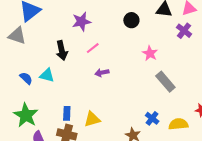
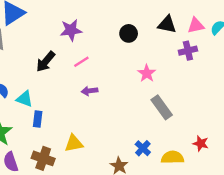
purple cross: (184, 31) -> (188, 51), turned 35
black arrow: (62, 51) -> (46, 62), turned 48
cyan triangle: (47, 75) -> (25, 99), moved
blue rectangle: (67, 113) -> (38, 119), moved

